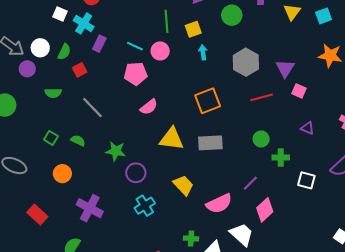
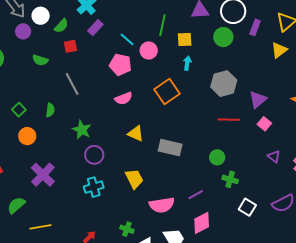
orange square: (208, 101) -> (167, 92), moved, turned -30
purple triangle: (307, 128) -> (274, 156), moved
green square: (51, 138) -> (19, 110), moved
yellow triangle: (172, 139) -> (136, 134), size x0.7
green semicircle: (78, 140) -> (50, 110), turned 56

